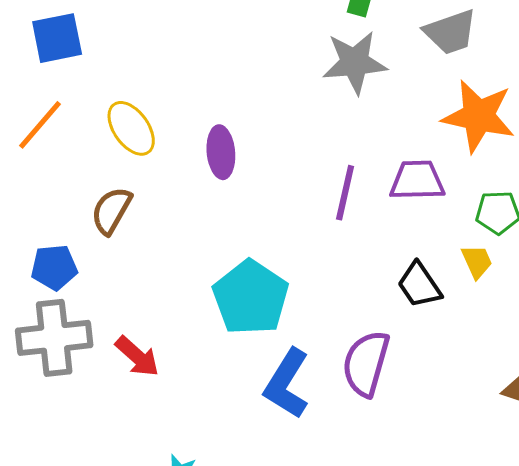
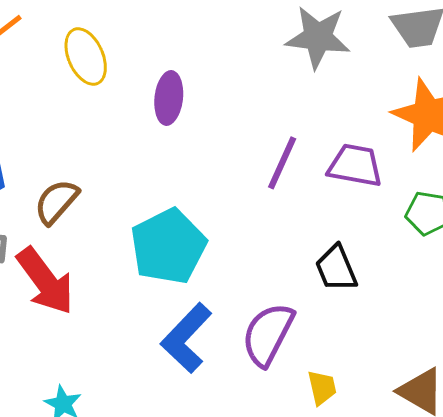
brown semicircle: (111, 211) -> (56, 202), moved
yellow trapezoid: (477, 262) -> (322, 388), moved
red arrow: (137, 356) -> (45, 281), size x1.5

